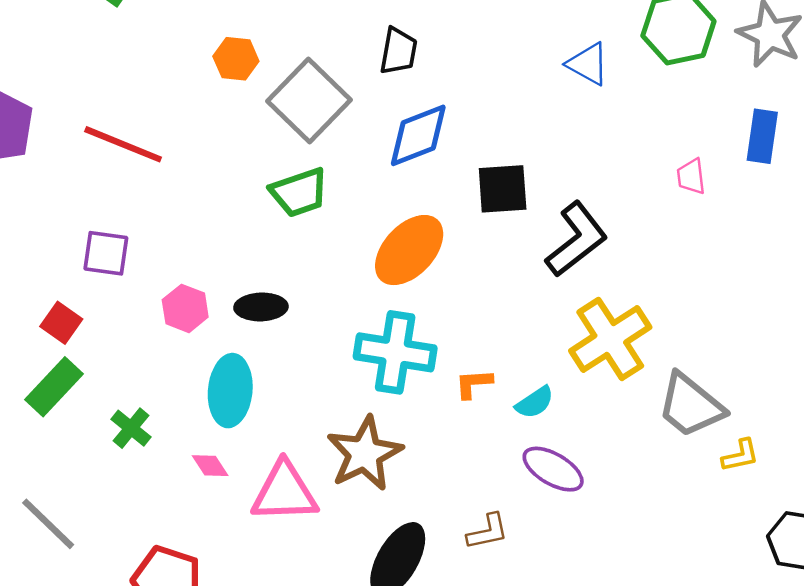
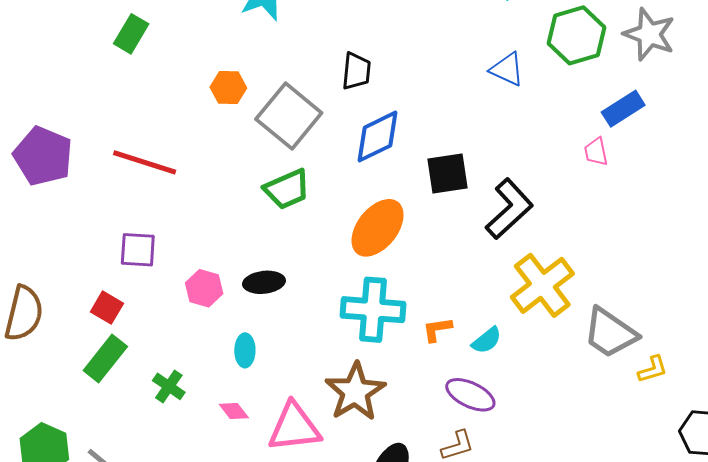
blue rectangle: (762, 136) -> (623, 109), moved, turned 54
cyan ellipse: (230, 391) -> (245, 350), size x0.6
purple ellipse: (553, 469) -> (470, 395), moved

